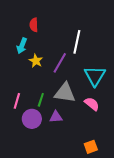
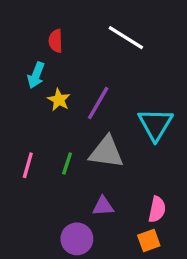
white line: (77, 42) -> (126, 38), moved, turned -70
pink semicircle: (92, 104) -> (157, 209), moved, turned 63
purple triangle: (56, 117) -> (103, 206), moved
purple circle: (32, 119) -> (77, 239), moved

